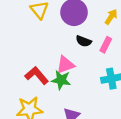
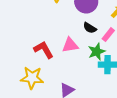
green star: (61, 80) -> (97, 52), moved, turned 30

